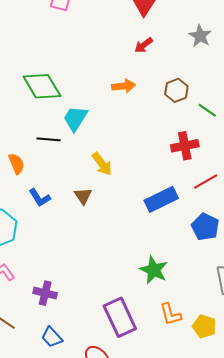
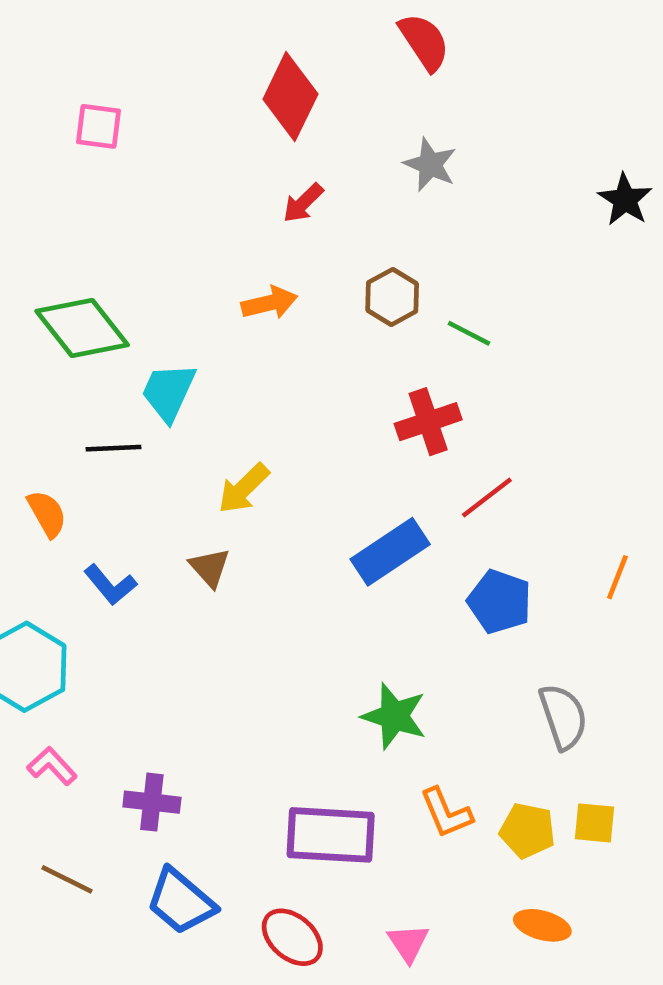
yellow arrow: (102, 164) -> (244, 488), turned 90
purple rectangle: (120, 317) -> (331, 835), turned -54
blue trapezoid: (52, 337) -> (181, 901), size x1.4

